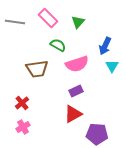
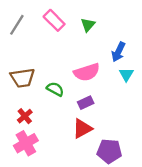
gray line: (15, 22) -> (17, 25), turned -66
green semicircle: (58, 45) -> (55, 89), moved
brown trapezoid: (37, 69) -> (23, 78), moved
pink cross: (23, 127) -> (26, 143), size x1.5

